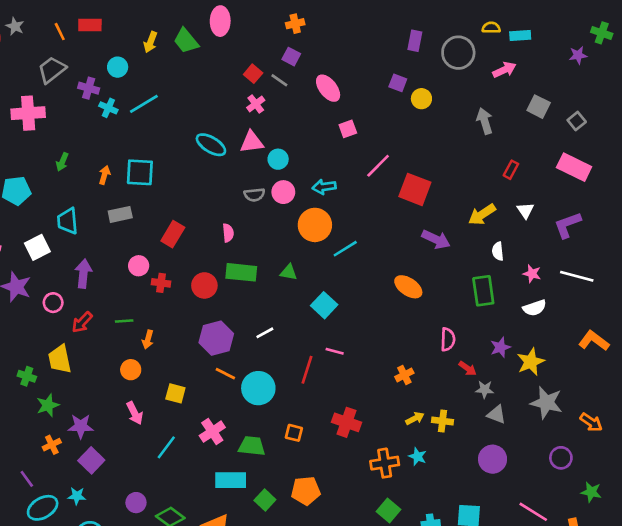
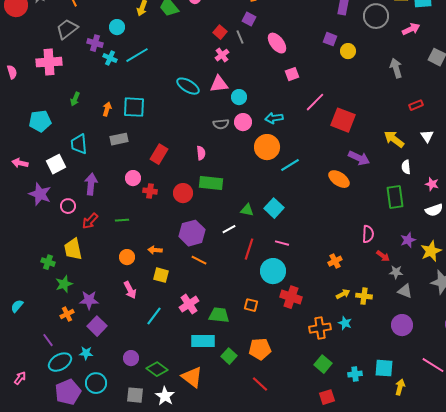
gray line: (279, 80) -> (240, 37), turned 32
red rectangle: (511, 170) -> (416, 105), turned 40
yellow arrow: (482, 214) -> (394, 139), turned 70
green triangle: (289, 272) -> (247, 210), moved
orange ellipse: (408, 287) -> (339, 179), moved
orange arrow: (148, 339) -> (155, 250), moved, turned 80
red line: (307, 370) -> (249, 249), moved
cyan circle: (258, 388) -> (273, 271), moved

